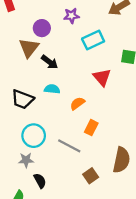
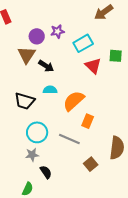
purple star: (71, 16) -> (57, 31), moved
red triangle: (102, 77) -> (93, 66), moved
orange semicircle: (77, 103) -> (74, 101), size x1.6

